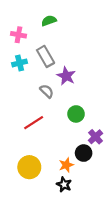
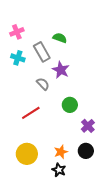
green semicircle: (49, 21) -> (60, 38), moved, turned 40
pink cross: (18, 35) -> (17, 32), turned -32
cyan cross: (20, 63) -> (18, 58), turned 32
black circle: (84, 153) -> (86, 151), moved

